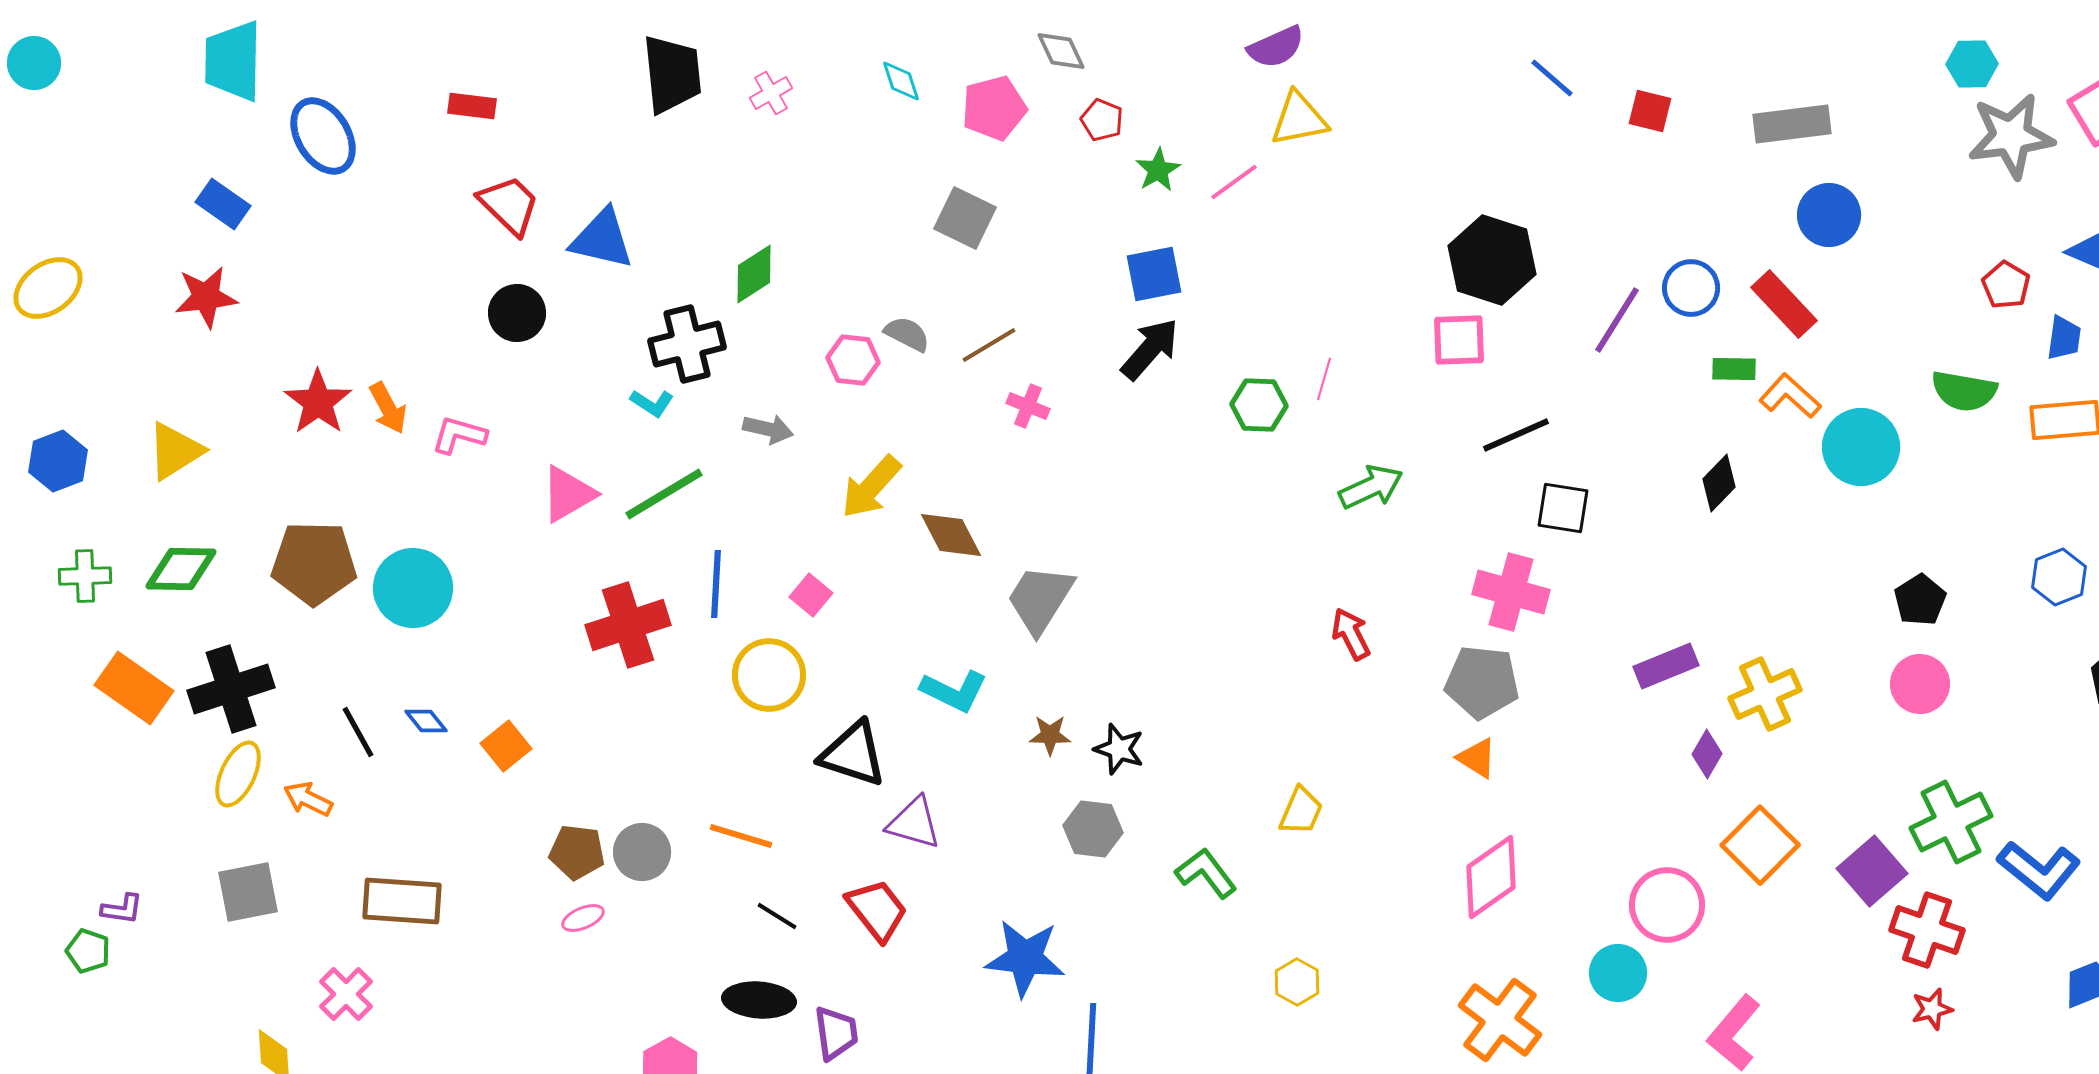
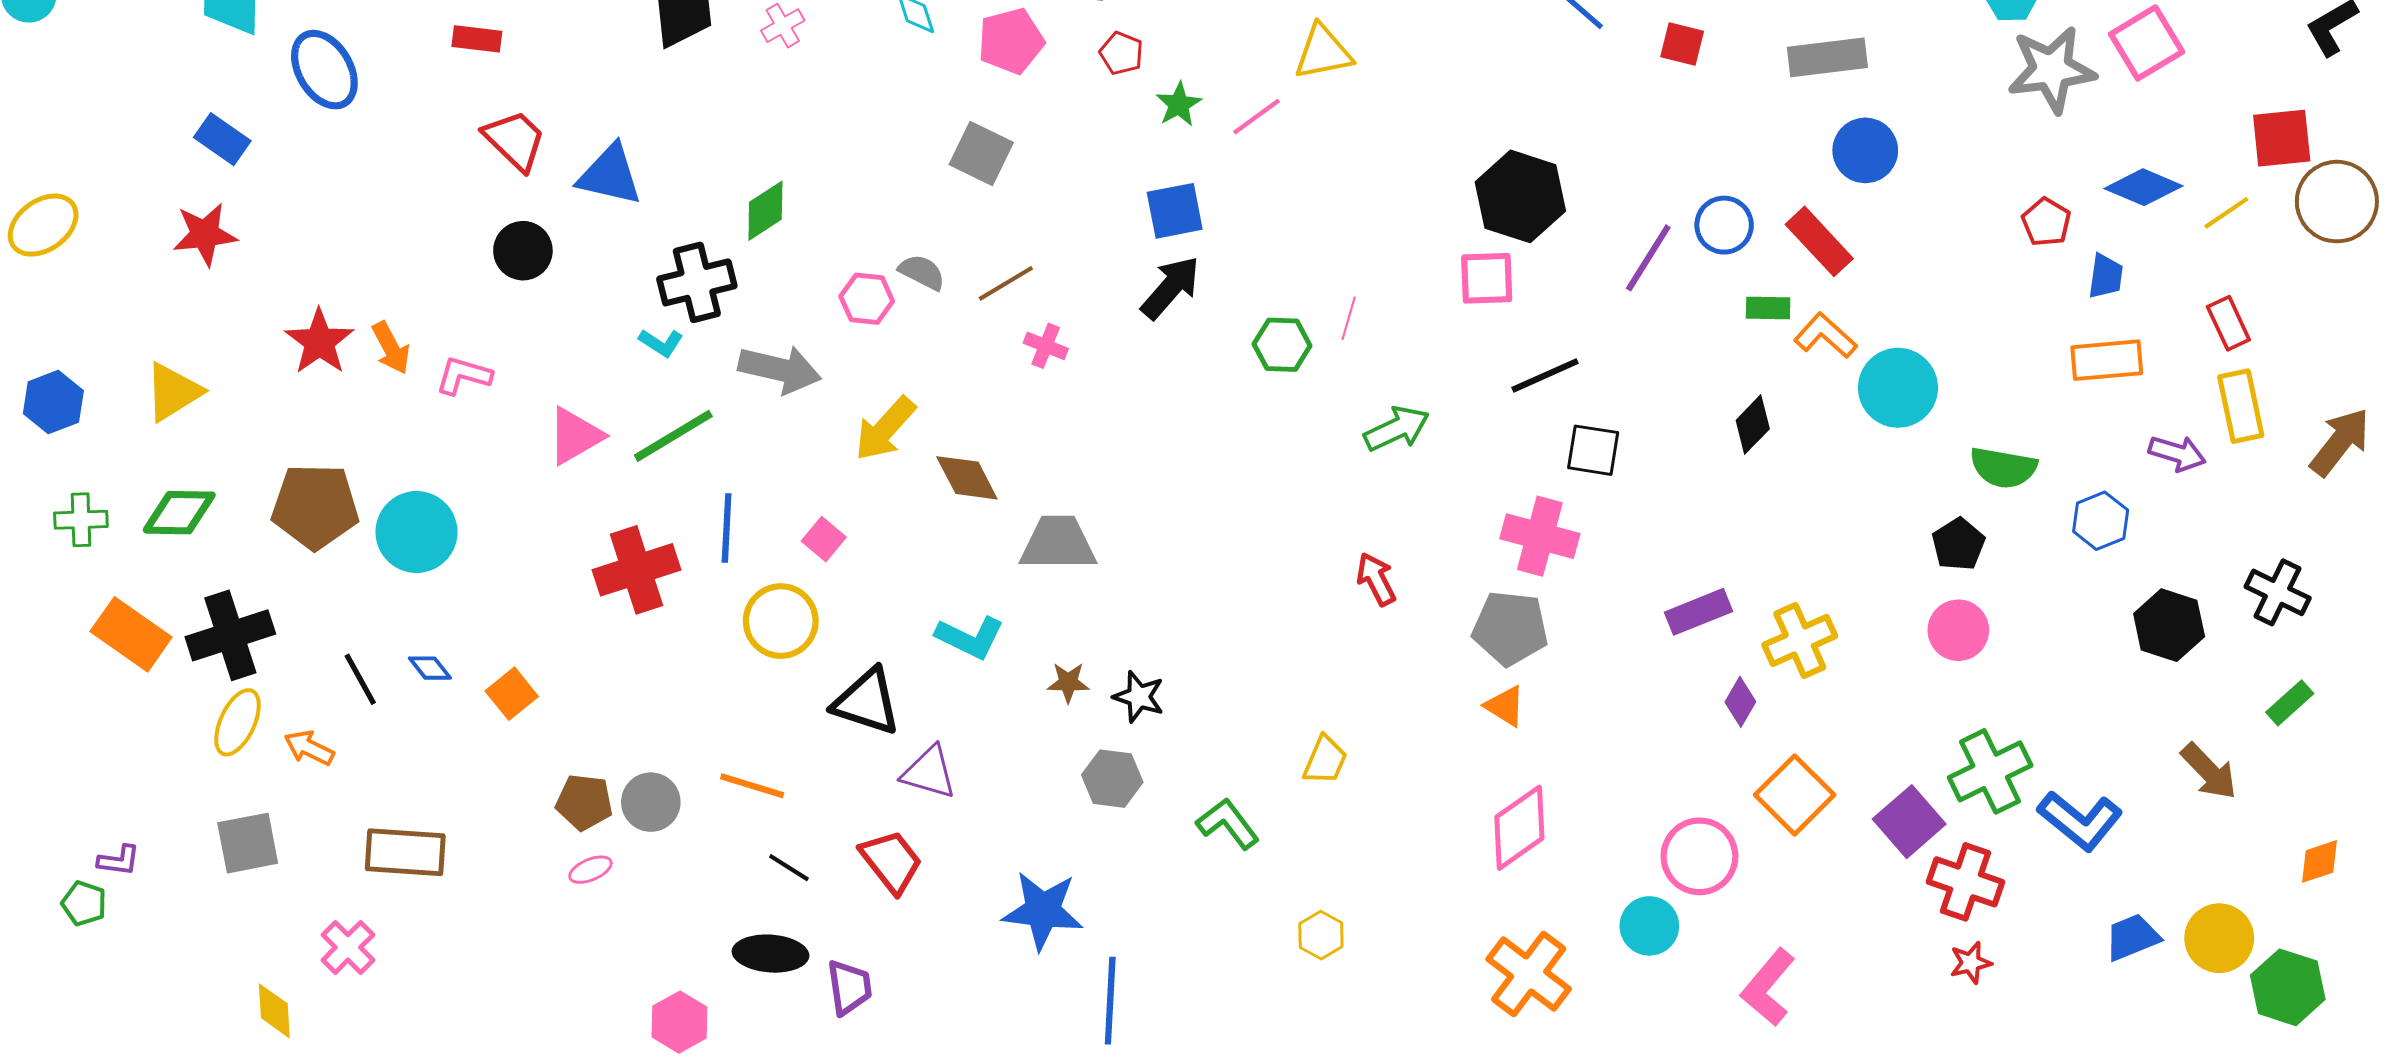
green semicircle: (1964, 391) -> (2003, 468), moved
gray arrow: (768, 429) -> (780, 369), size x1.6
gray trapezoid: (1040, 599) -> (1058, 543), turned 58

